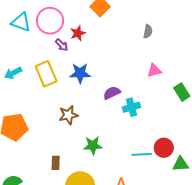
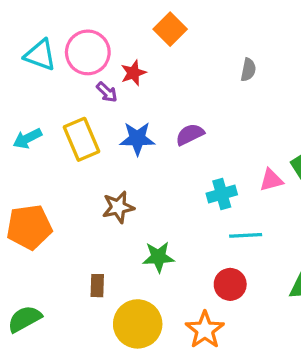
pink triangle: (154, 71) -> (271, 180), moved
purple semicircle: (112, 93) -> (190, 134), moved
red circle: (164, 148) -> (230, 284), moved
cyan line: (142, 154) -> (246, 235), moved

